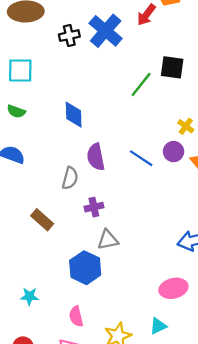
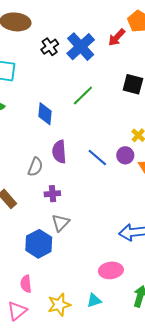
black cross: (69, 36) -> (50, 47), turned -30
green line: (141, 84) -> (83, 96), moved
gray triangle: (108, 240) -> (61, 223), turned -42

